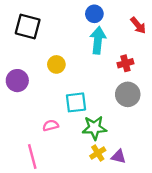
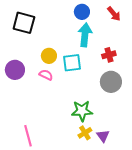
red arrow: (138, 25) -> (114, 14), moved
cyan square: (76, 102) -> (72, 63), moved
pink semicircle: (51, 125) -> (46, 75), moved, turned 40
purple triangle: (119, 157) -> (103, 136), turned 40

